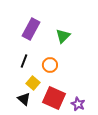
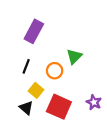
green triangle: (63, 36) -> (74, 56), moved
purple star: (78, 104) -> (94, 102), moved

